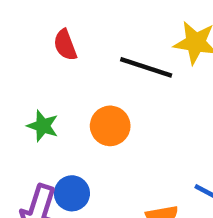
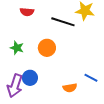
red semicircle: (65, 45) -> (27, 12), turned -64

